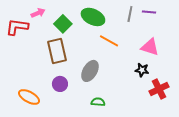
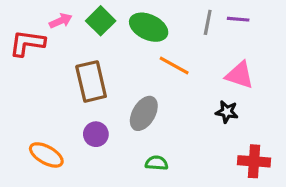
green square: (63, 24) -> (101, 21), moved
red cross: (159, 89) -> (254, 161), moved, turned 30

